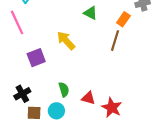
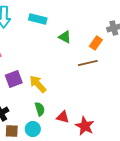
yellow arrow: (66, 41) -> (38, 84), moved
brown line: (115, 41) -> (88, 63), turned 60

